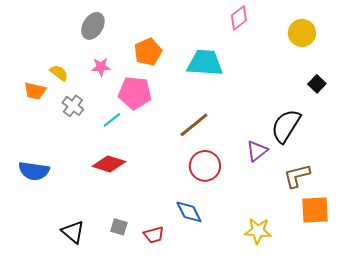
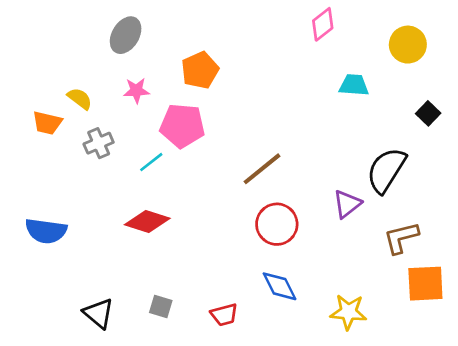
cyan trapezoid: (205, 63) -> (354, 85), moved, size x0.6
gray cross: (73, 106) -> (99, 143), turned 30
blue diamond: (189, 212) -> (280, 286), moved
red trapezoid: (154, 235) -> (224, 315), moved

